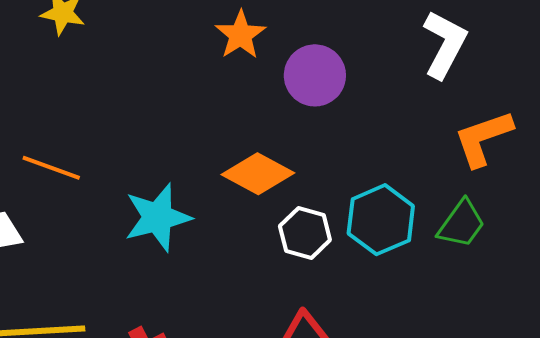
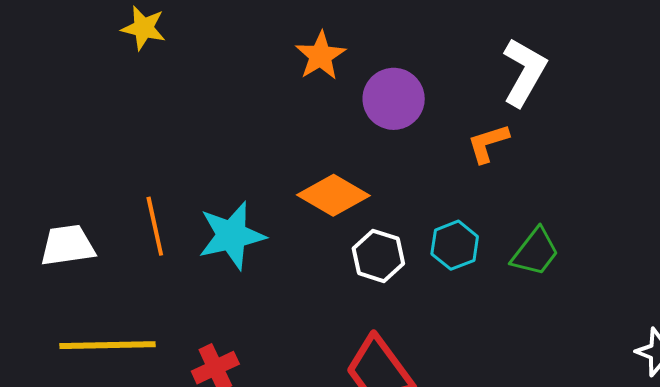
orange L-shape: (483, 138) -> (488, 143), moved, size x0.7
orange line: (51, 168) -> (155, 226), moved, turned 56
cyan hexagon: (381, 220) -> (455, 245), size x0.7

